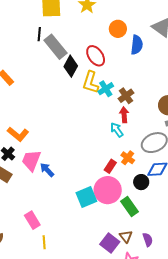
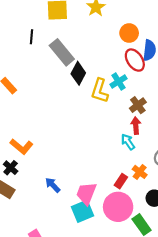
black line: (39, 34) -> (32, 37), moved
red ellipse: (96, 56) -> (135, 60), moved
cyan cross: (106, 89) -> (118, 82), moved
pink trapezoid: (31, 160) -> (86, 193), moved
cyan square: (86, 197) -> (83, 211), moved

